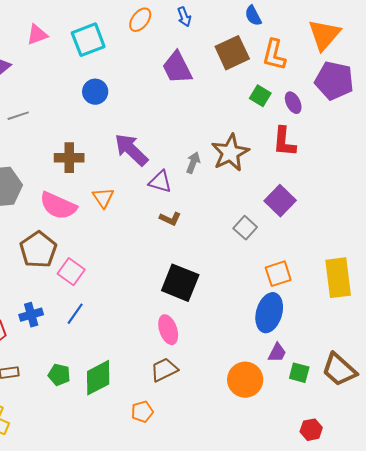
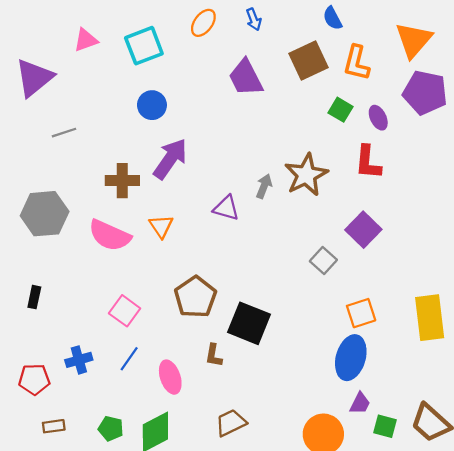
purple arrow: (131, 150) -> (170, 159), moved, turned 81
brown L-shape: (170, 219) -> (214, 355), moved, turned 75
brown pentagon: (38, 250) -> (195, 297), moved
pink ellipse: (168, 330) -> (170, 377), moved

